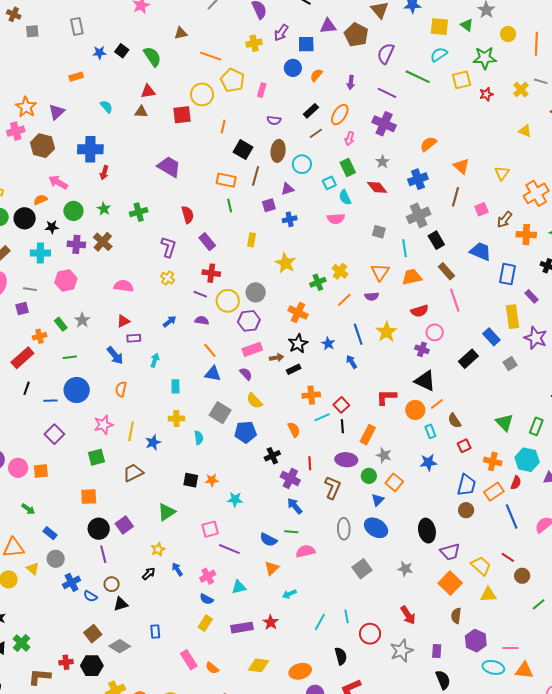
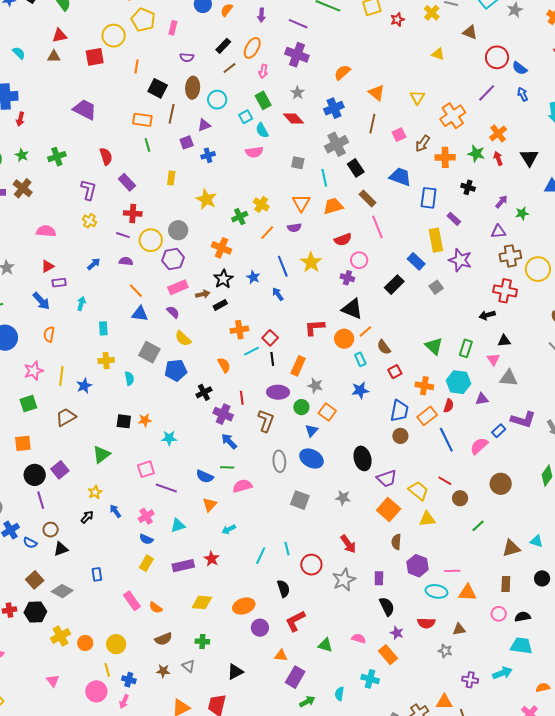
gray square: (362, 569) -> (300, 500), turned -30

